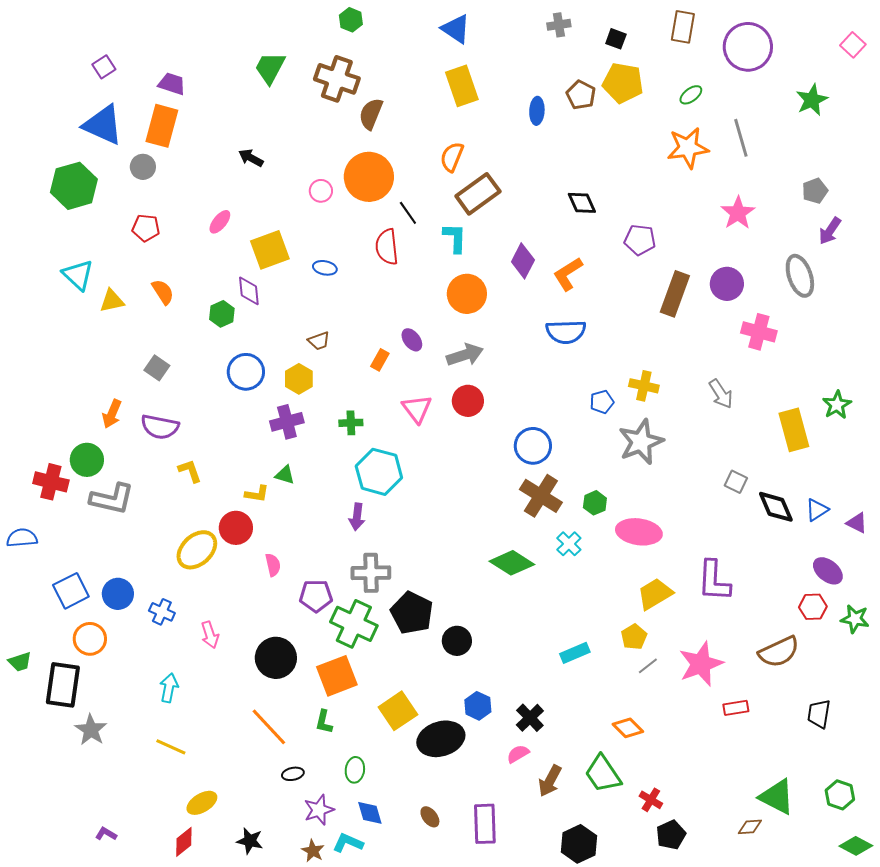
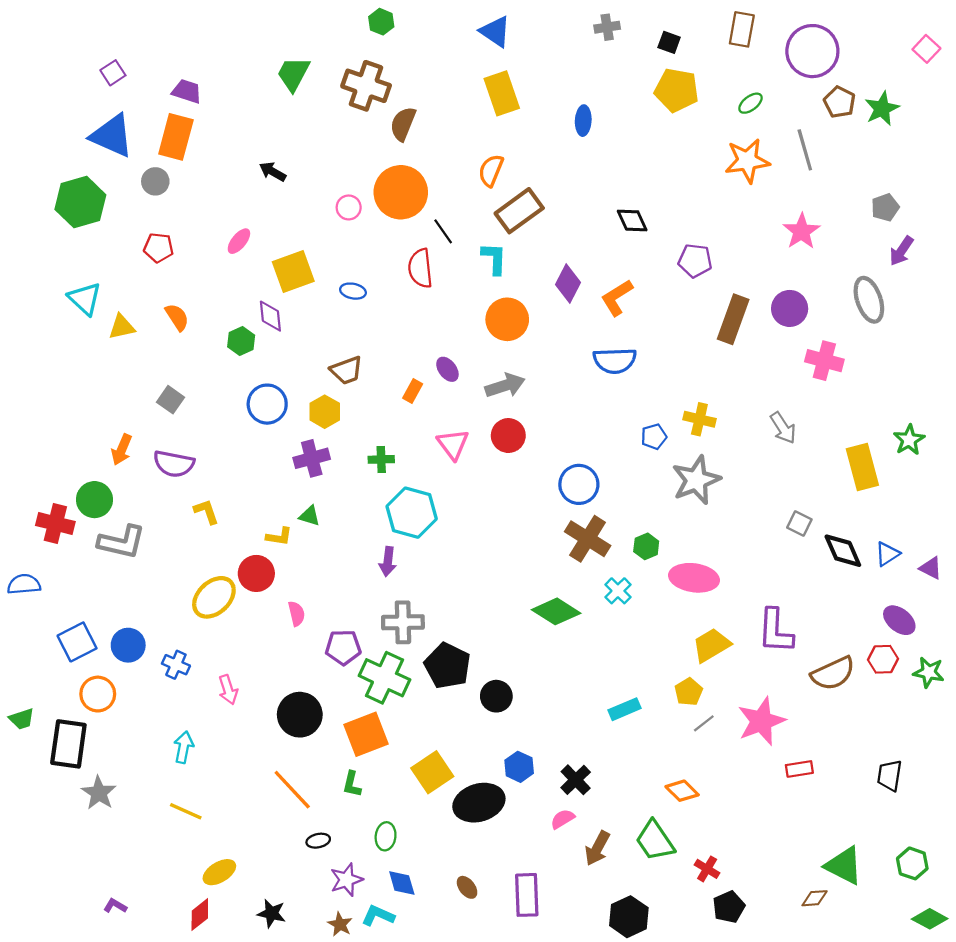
brown pentagon: (581, 95) -> (840, 102), moved
brown trapezoid: (319, 341) -> (346, 370), size x1.4
brown semicircle: (779, 652) -> (833, 673), moved

